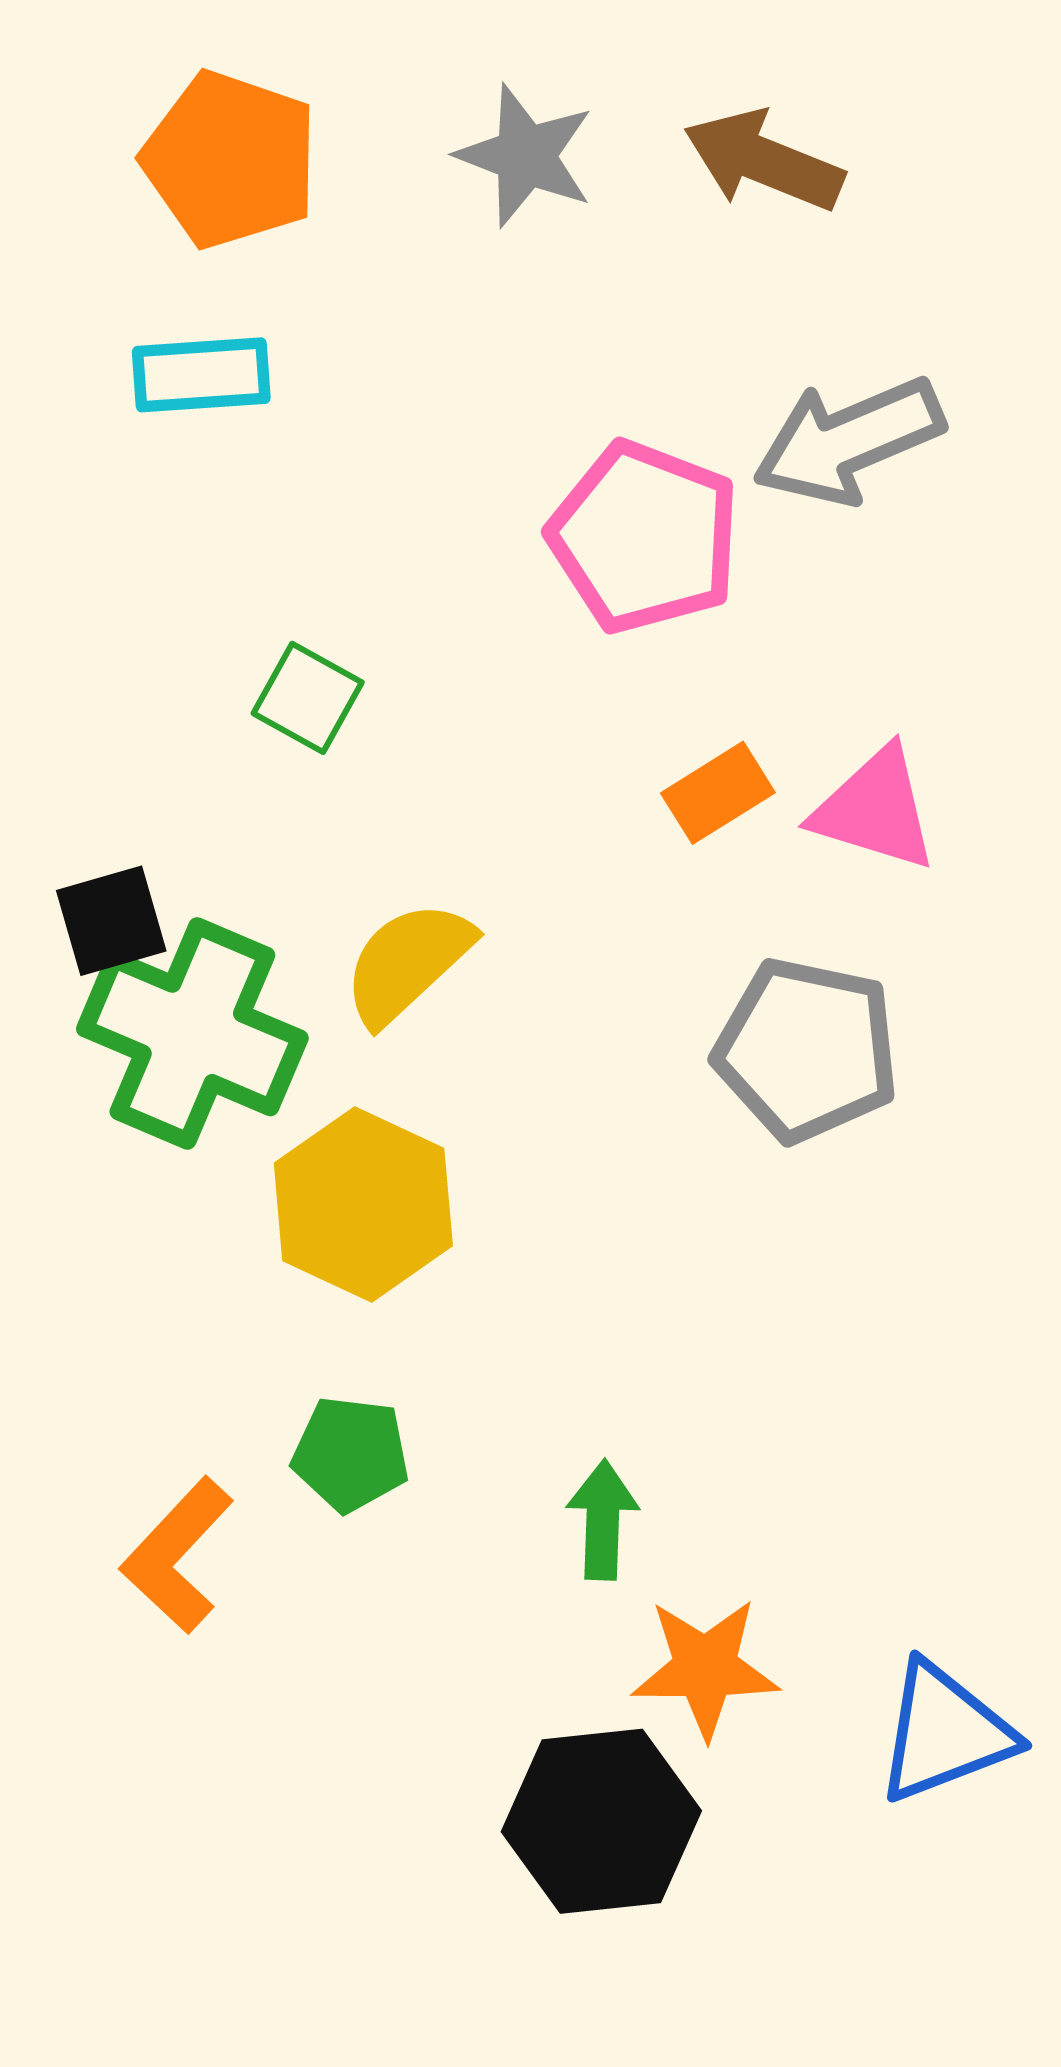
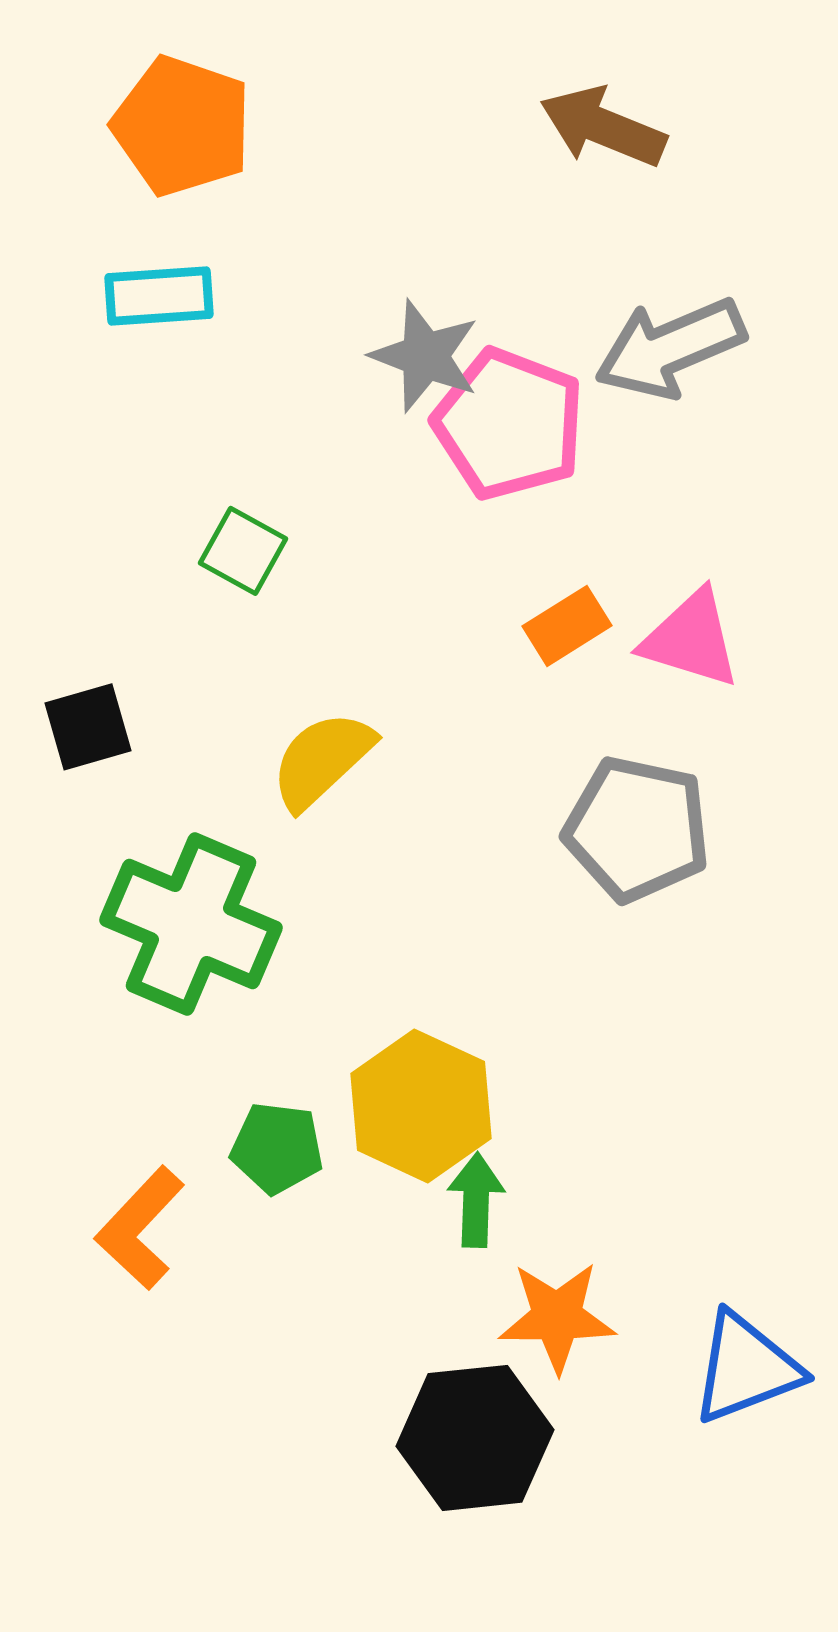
gray star: (525, 156) -> (425, 356), moved
green cross: (192, 1033) -> (191, 924), moved
yellow hexagon: (363, 1204) -> (421, 1106), moved

